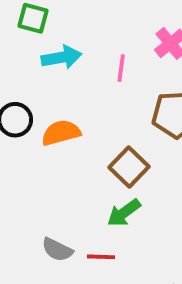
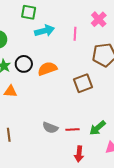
brown square: (129, 167) -> (83, 83), turned 30
green arrow: (124, 213) -> (98, 128), moved

